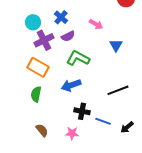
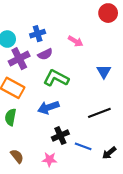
blue cross: (61, 17) -> (38, 34), turned 32
blue triangle: (116, 45) -> (104, 72), moved
black cross: (82, 111) -> (60, 136), turned -35

